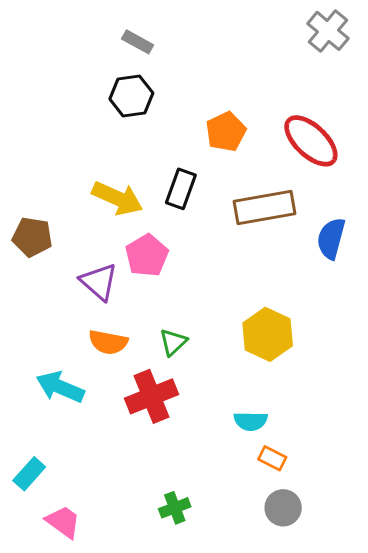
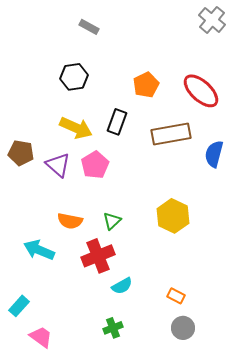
black hexagon: (131, 96) -> (74, 77), moved
purple triangle: (99, 282) -> (58, 165), moved
cyan semicircle: (251, 421) -> (122, 286), moved, turned -30

